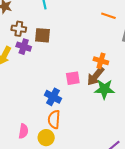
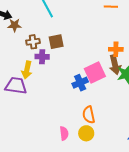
brown arrow: (96, 76) -> (115, 65), turned -36
pink square: (73, 78) -> (95, 73), size x1.5
blue cross: (53, 97) -> (80, 83), moved, turned -35

